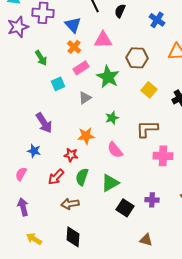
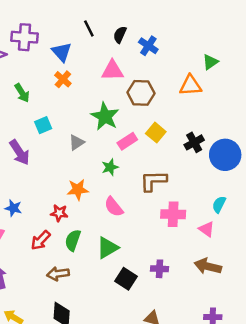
blue cross: (157, 20) -> (148, 46), moved
pink triangle: (103, 40) -> (112, 71), moved
pink rectangle: (81, 68) -> (127, 141), moved
purple arrow: (44, 123) -> (20, 152), moved

